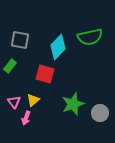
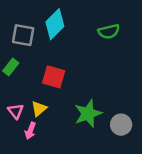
green semicircle: (90, 37) -> (109, 31), size x0.7
cyan diamond: (58, 47) -> (55, 24), moved

